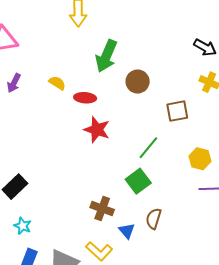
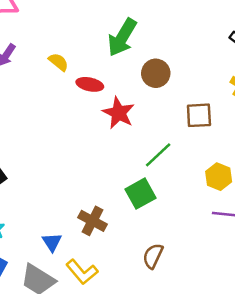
red star: (97, 130) -> (119, 113), moved
brown semicircle: (154, 219) -> (153, 256), moved
blue triangle: (127, 231) -> (52, 242), moved

